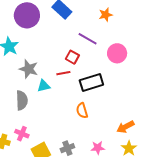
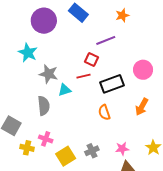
purple line: (88, 39) -> (106, 40), turned -48
pink circle: (117, 53) -> (143, 70), moved
orange arrow: (125, 127) -> (142, 107), moved, turned -30

